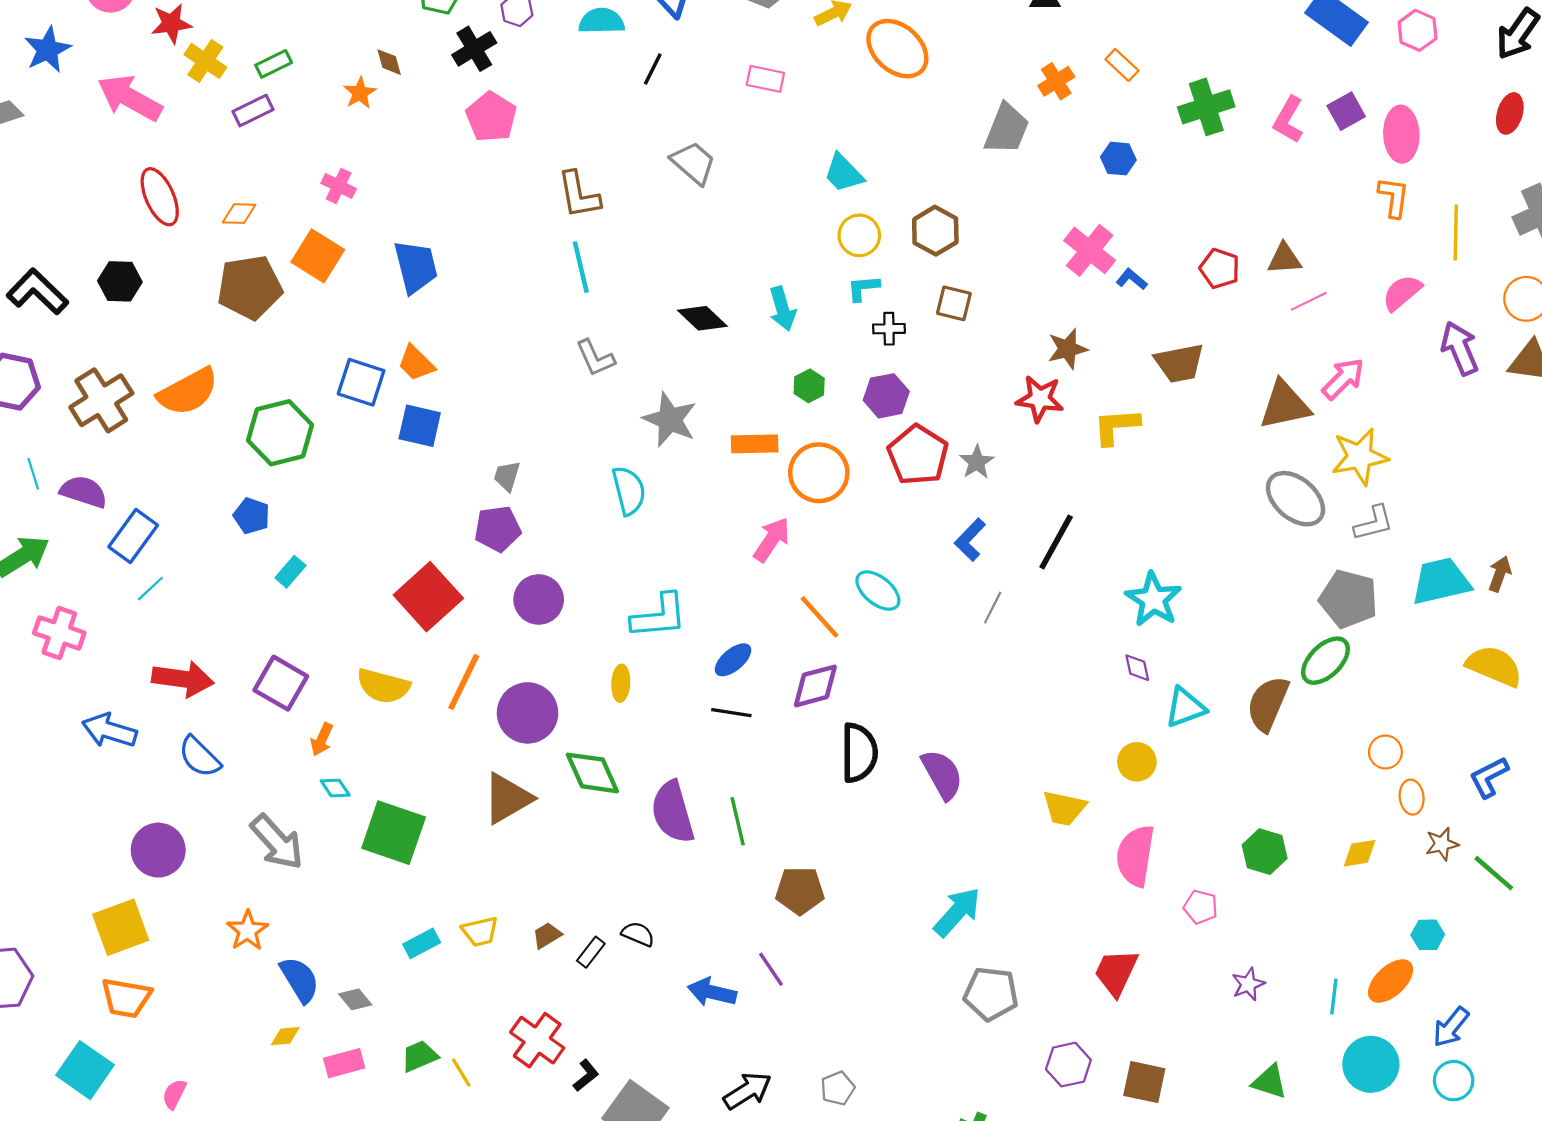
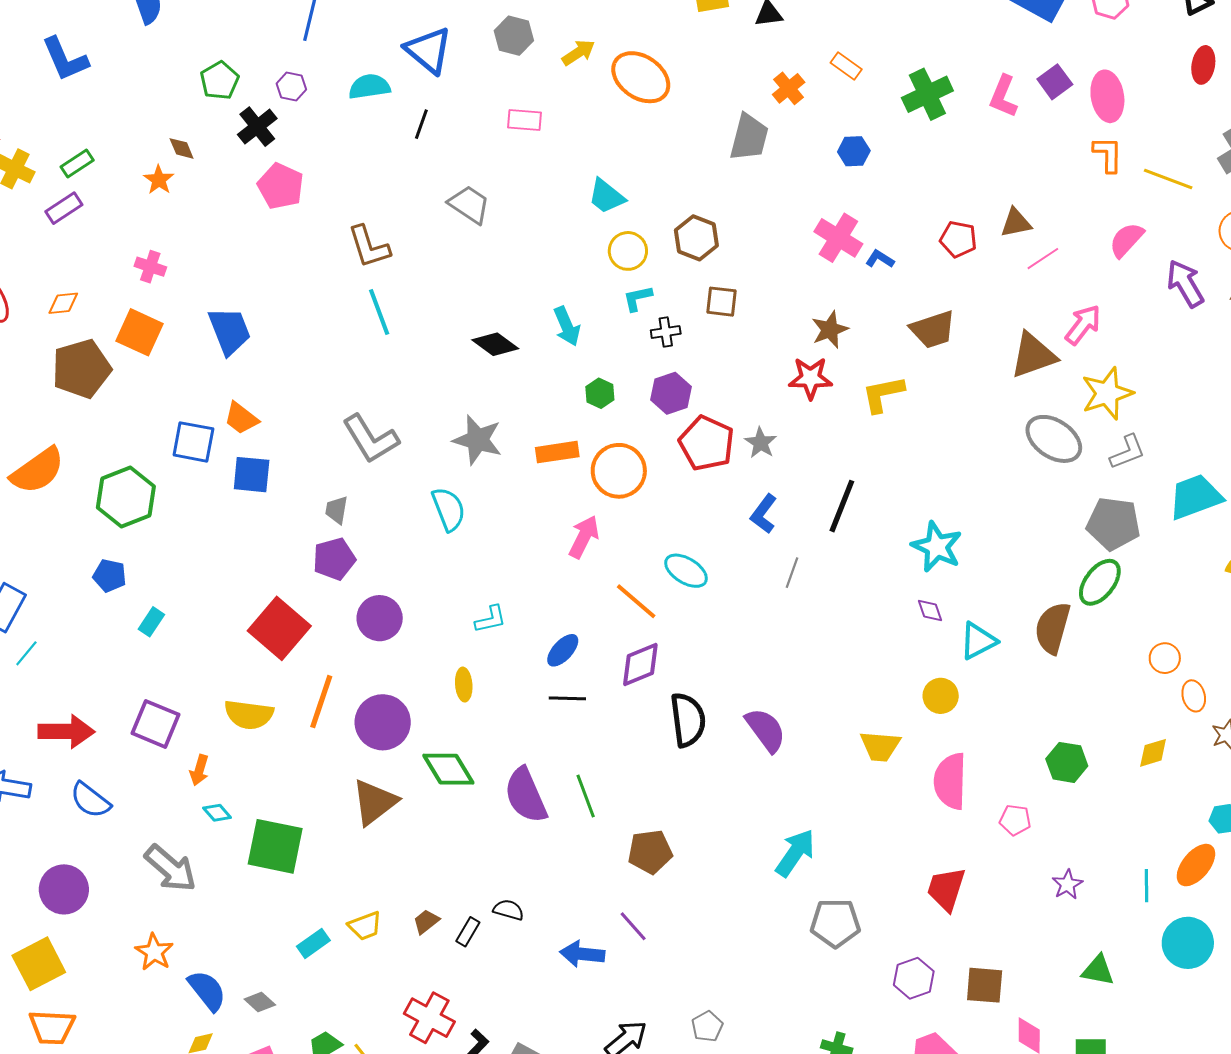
yellow line: (1456, 232) -> (1168, 179), turned -63
gray L-shape: (595, 358) -> (371, 439), moved, size x1.5
cyan L-shape: (659, 616) -> (491, 619), size x0.6

